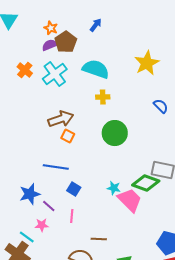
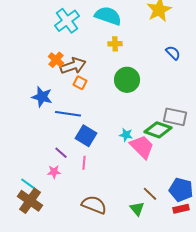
orange cross: (25, 70) -> (56, 60), moved
blue square: (74, 189) -> (86, 136), size x1.5
blue star: (30, 194) -> (42, 97), moved, turned 30
cyan line: (27, 237) -> (28, 184), moved
brown line: (99, 239) -> (150, 194), moved, turned 42

